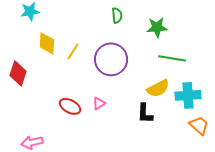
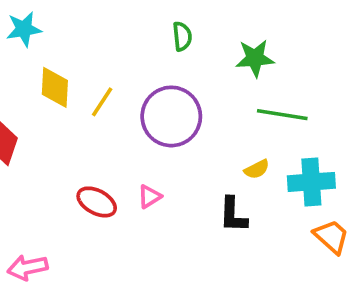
yellow semicircle: (158, 88) -> (257, 169), size x0.6

